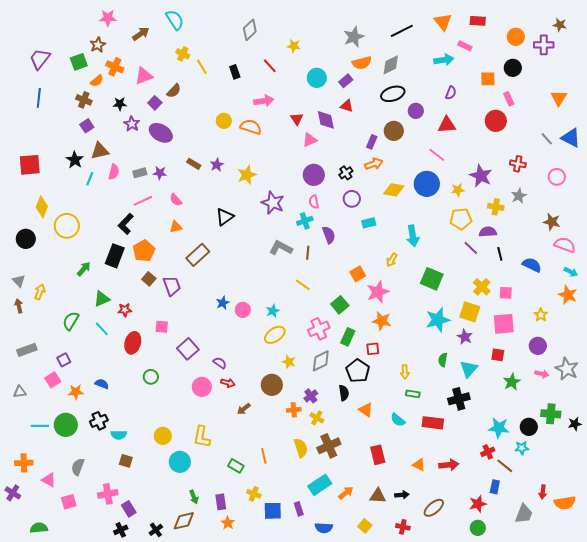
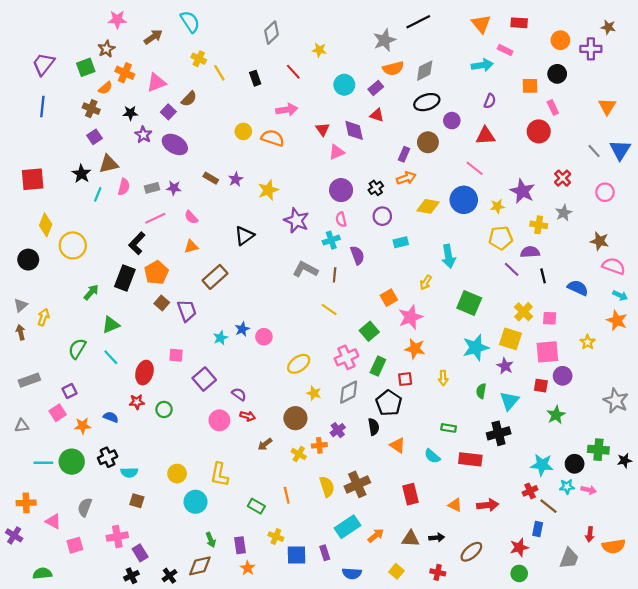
black line: (402, 31) -> (418, 22), moved
blue triangle: (571, 138) -> (620, 150), turned 35
red cross: (518, 164) -> (563, 178), turned 35
gray triangle: (19, 281) -> (21, 305), turned 32
red star: (125, 310) -> (137, 402), moved
cyan star: (273, 311) -> (220, 338), moved
purple circle: (538, 346) -> (563, 376), moved
yellow arrow: (405, 372) -> (443, 378), moved
pink arrow: (542, 374) -> (589, 490), moved
yellow cross: (317, 418) -> (299, 454), moved

